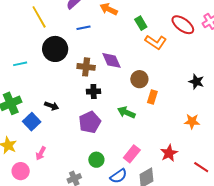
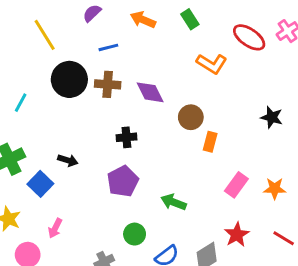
green rectangle: (141, 23) -> (190, 19), moved
cyan line: (20, 64) -> (21, 103), turned -48
brown cross: (86, 67) -> (108, 84), moved
green arrow: (126, 112) -> (174, 202), moved
orange star: (192, 121) -> (275, 188), moved
red star: (169, 153) -> (237, 235), moved
pink rectangle: (132, 154) -> (236, 185), moved

